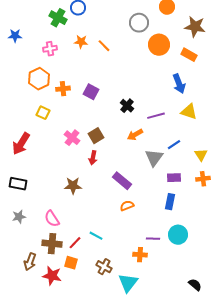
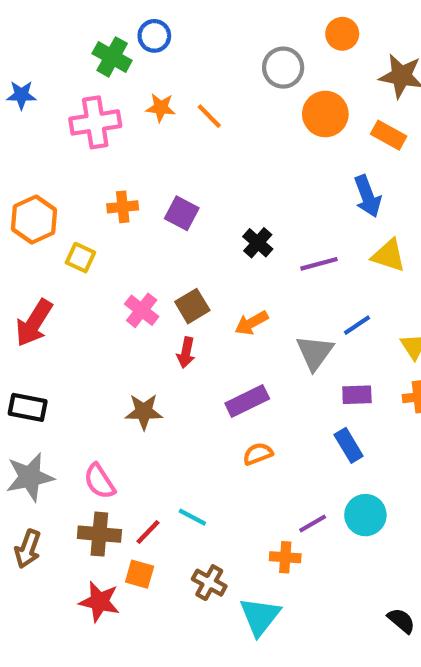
pink cross: (50, 49) -> (95, 122), size x1.6
orange hexagon: (39, 79) -> (34, 220), moved
orange arrow: (135, 135) -> (251, 323), moved
purple rectangle: (122, 181) -> (247, 401), turned -66
blue rectangle: (170, 202) -> (349, 445), turned -42
gray star: (19, 217) -> (30, 477), size x1.6
purple line: (153, 239) -> (313, 524), turned -32
brown arrow: (30, 262) -> (28, 549), moved

